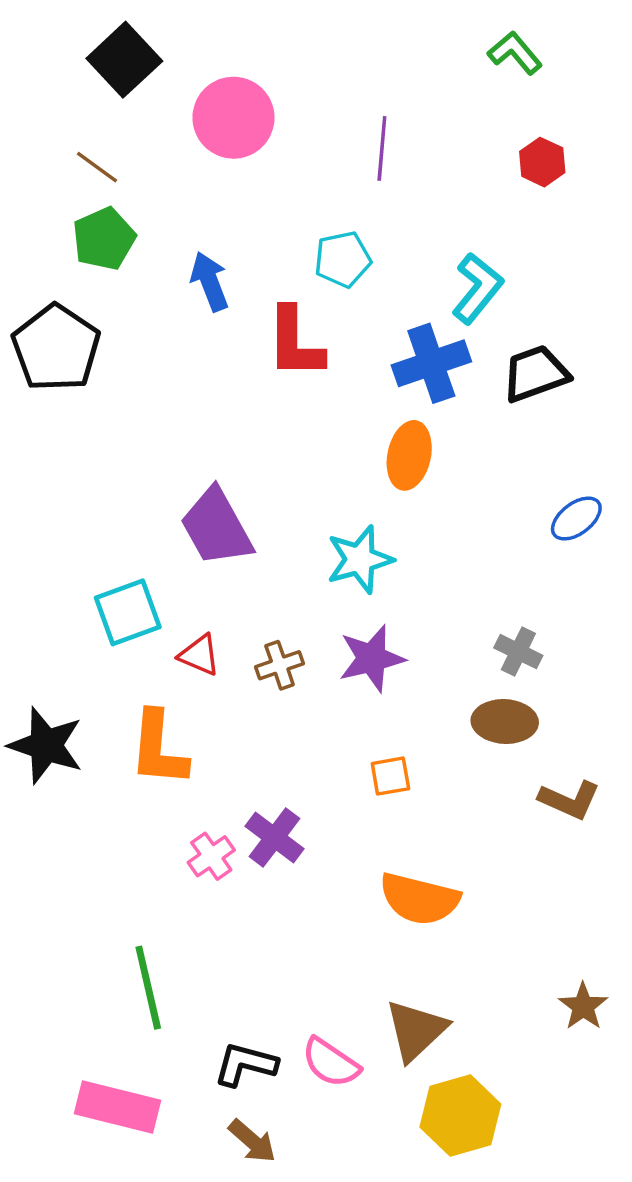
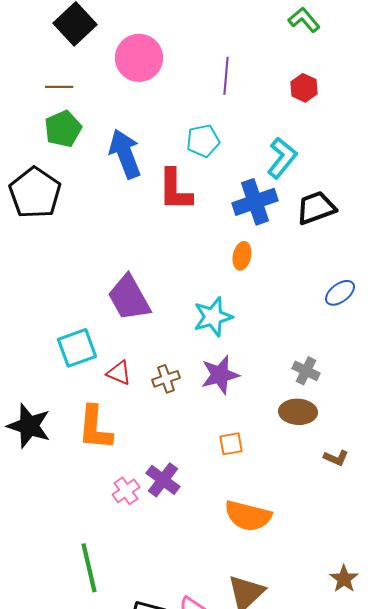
red hexagon: (542, 162) -> (304, 88), moved
brown line: (97, 167) -> (59, 87), turned -36
blue arrow: (210, 281) -> (125, 154), size x1.4
orange ellipse: (409, 455) -> (242, 256), size x0.7
brown L-shape: (570, 800) -> (336, 458), size x0.7

